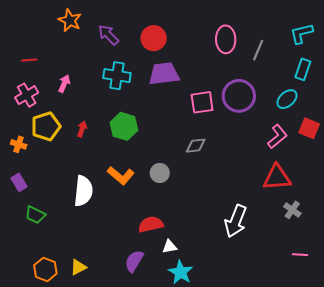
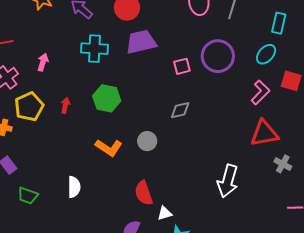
pink square: (202, 102) -> (182, 66), size x0.7
white semicircle: (83, 191) -> (74, 187), moved, size x0.7
red semicircle: (151, 224) -> (144, 193), turned -90

